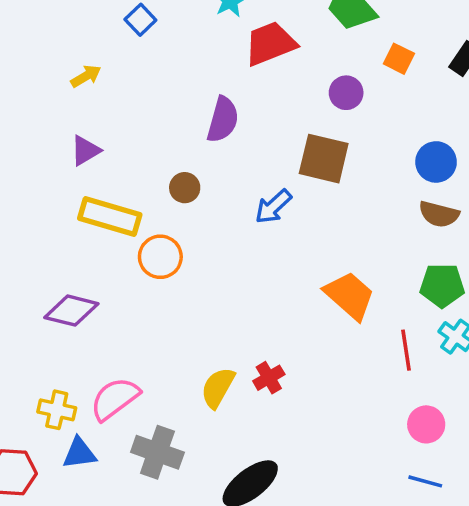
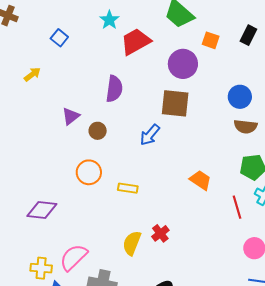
purple circle: (346, 93) -> (183, 64), size x1.5
purple triangle: (85, 151) -> (71, 116), moved
yellow rectangle: (110, 217) -> (128, 188), moved, size x0.6
orange trapezoid: (350, 296) -> (200, 180), size x0.7

